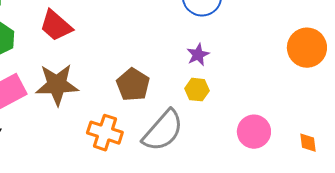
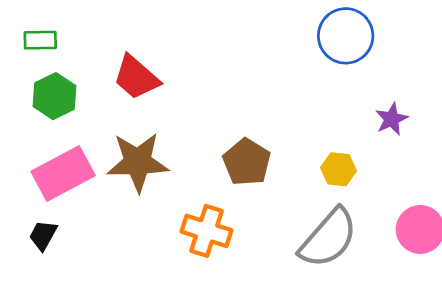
purple star: (198, 55) -> (392, 119), moved
gray semicircle: (163, 131) -> (328, 238), moved

